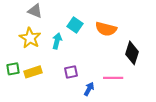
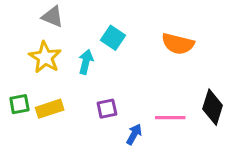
orange semicircle: (106, 29) -> (178, 44), moved
black diamond: (132, 53) -> (213, 107), moved

